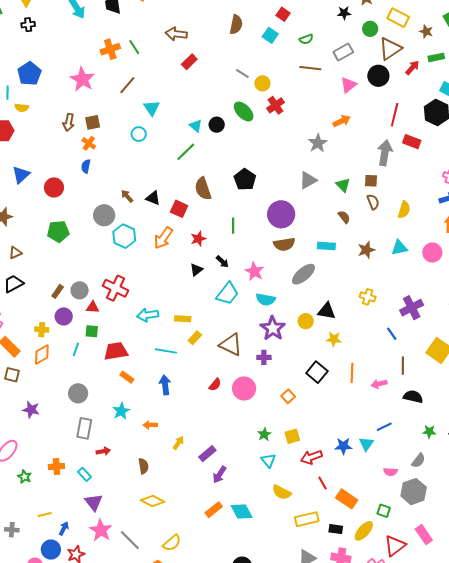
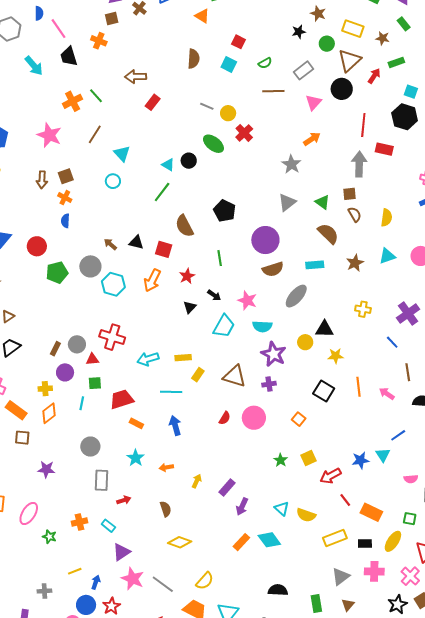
brown semicircle: (344, 217) -> (328, 234), size x1.6
green pentagon: (58, 231) -> (57, 273), moved
pink arrow: (379, 384) -> (387, 394), turned 56
cyan triangle: (268, 460) -> (282, 509), moved
purple triangle: (94, 502) -> (121, 552), turned 42

